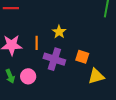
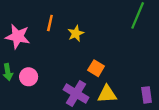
orange line: (37, 43) -> (50, 23), moved
purple cross: (54, 59) -> (76, 93), moved

